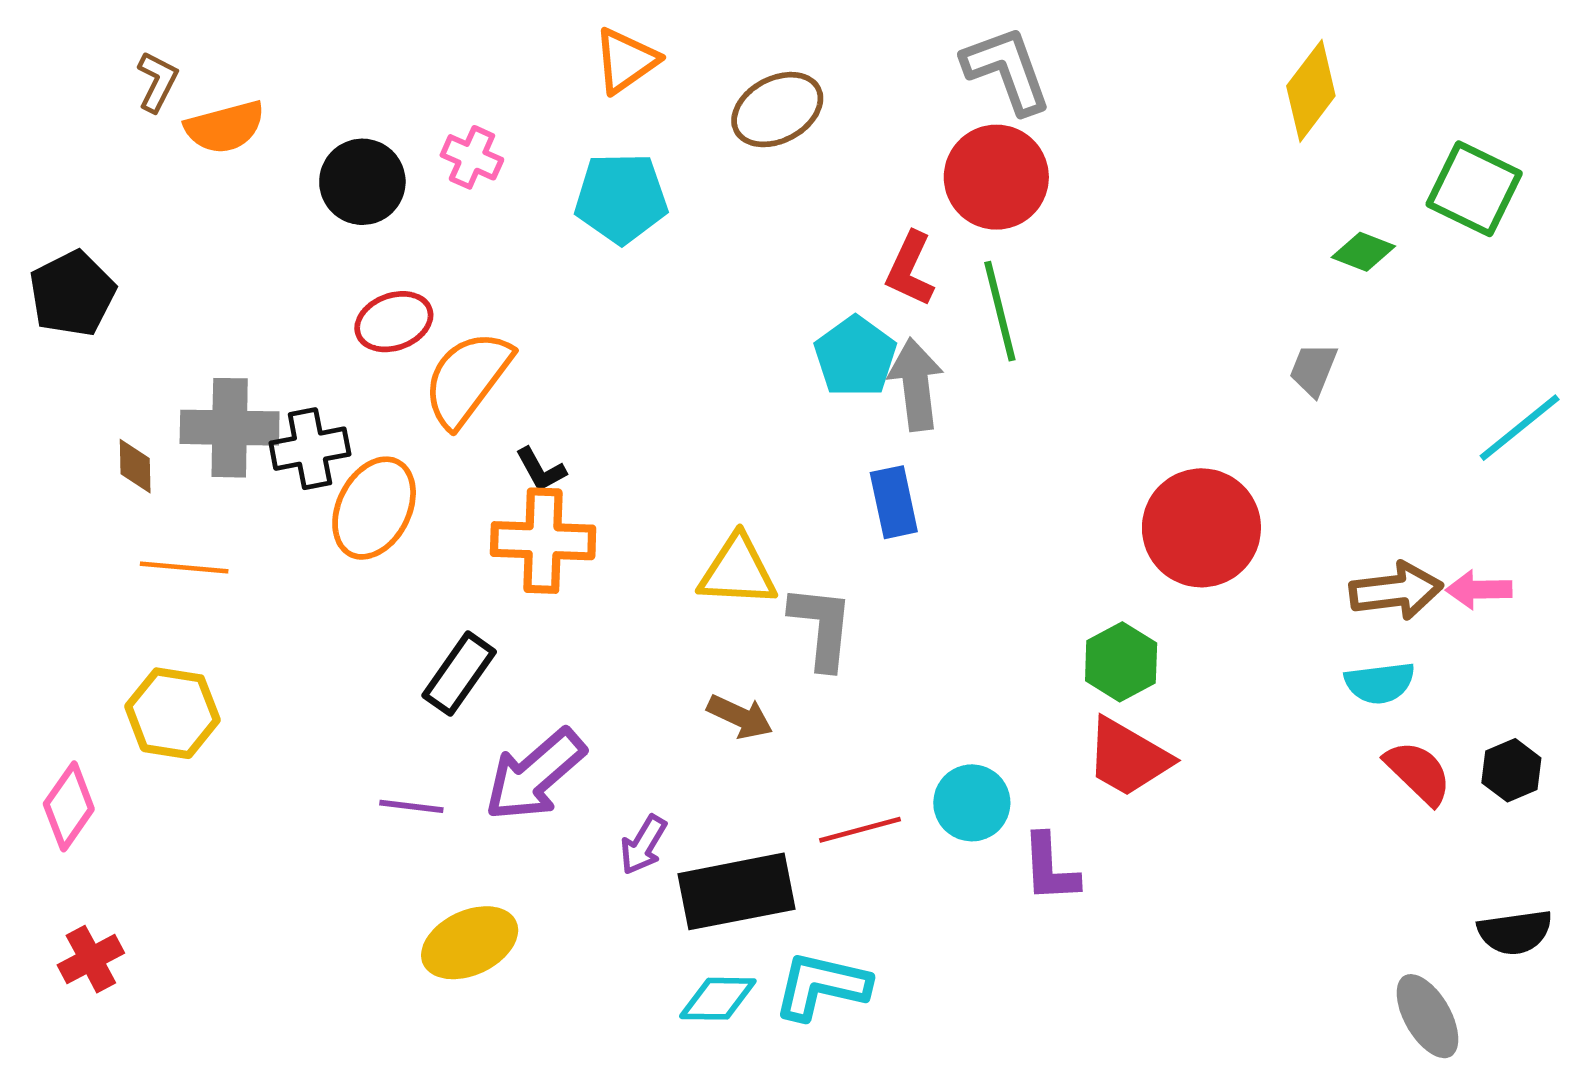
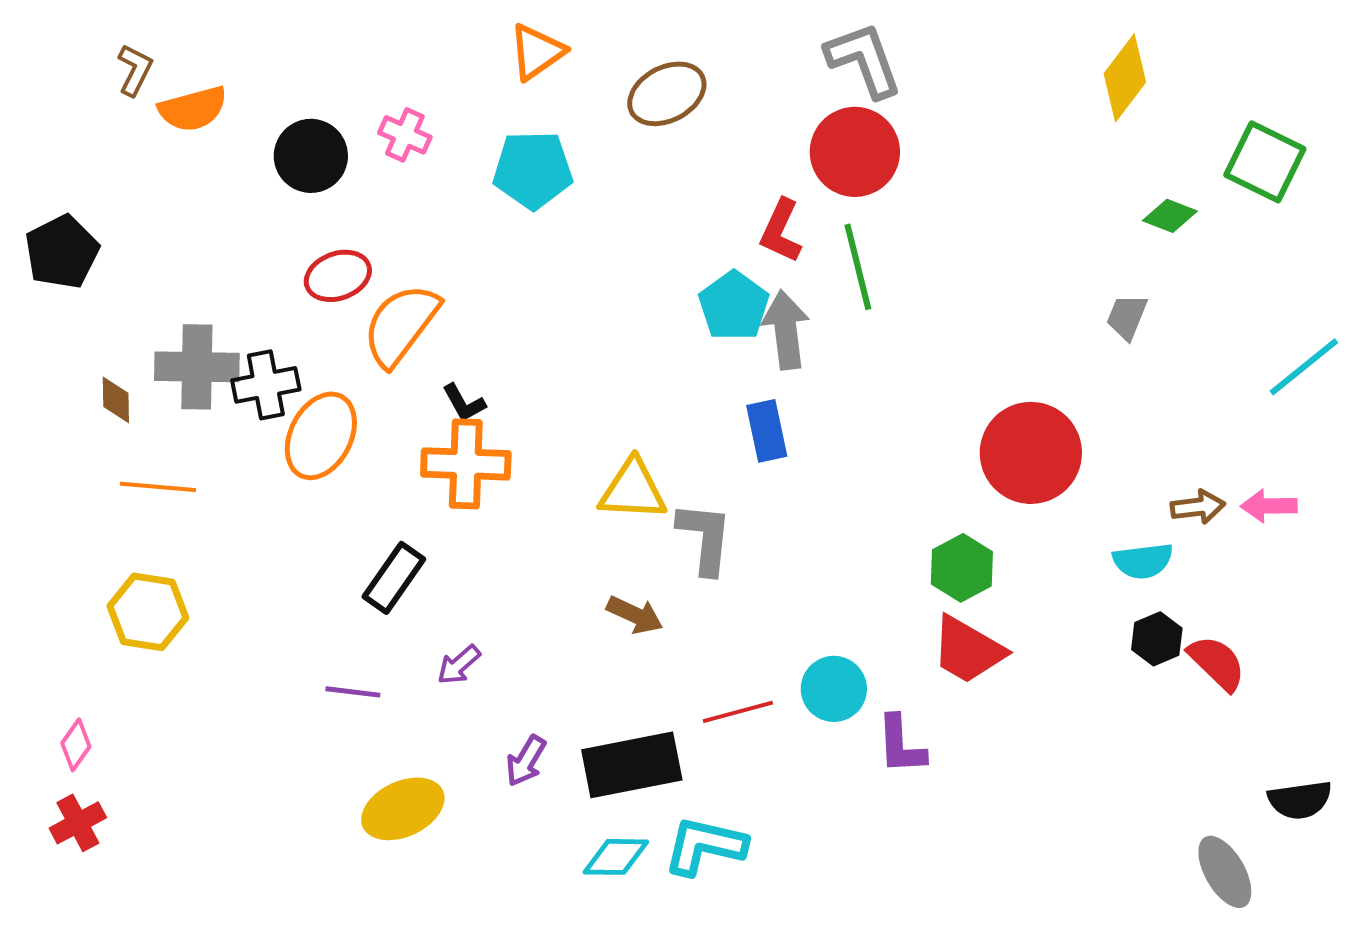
brown arrow: (1396, 591) -> (1198, 507), size x0.7
cyan semicircle: (1380, 683) -> (1143, 561), moved
black hexagon: (1511, 770) -> (1157, 639), moved
purple arrow: (535, 775) -> (459, 665), size x0.5
pink diamond: (69, 806) -> (76, 745), moved, size x0.7
purple arrow: (643, 845) -> (526, 761), moved

